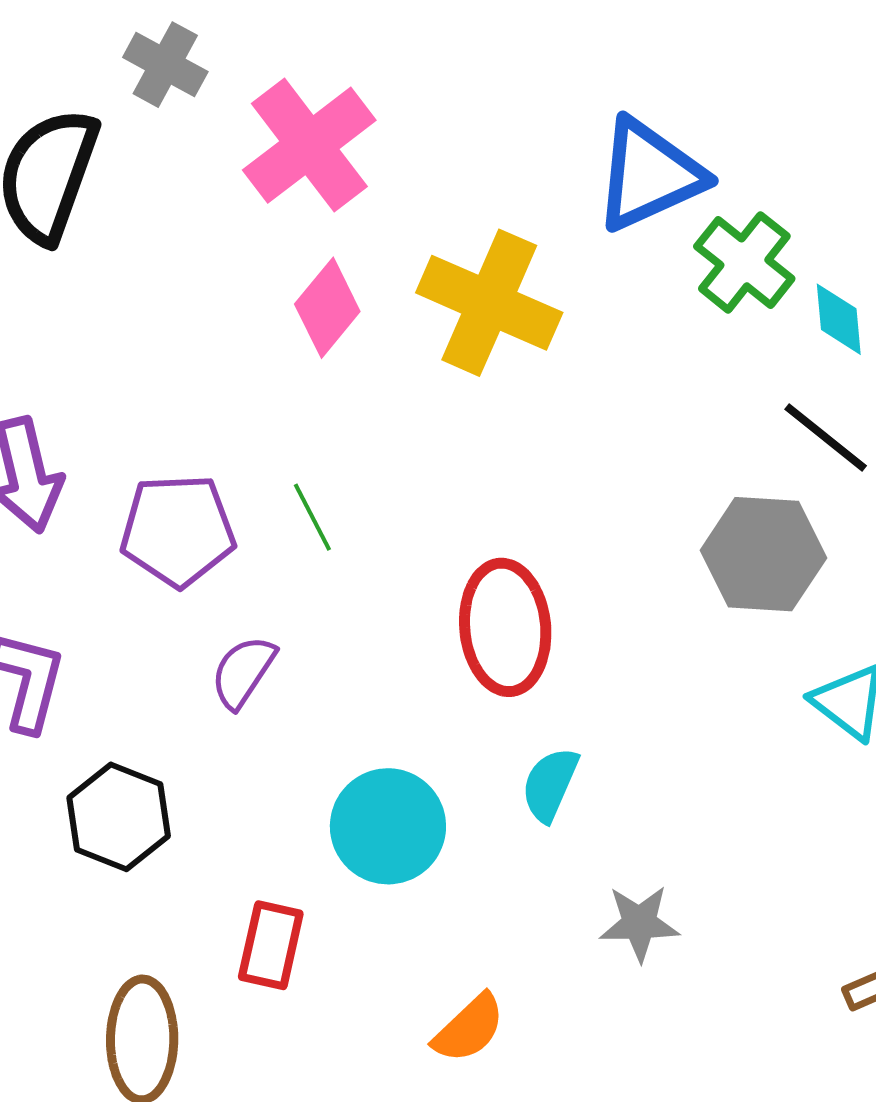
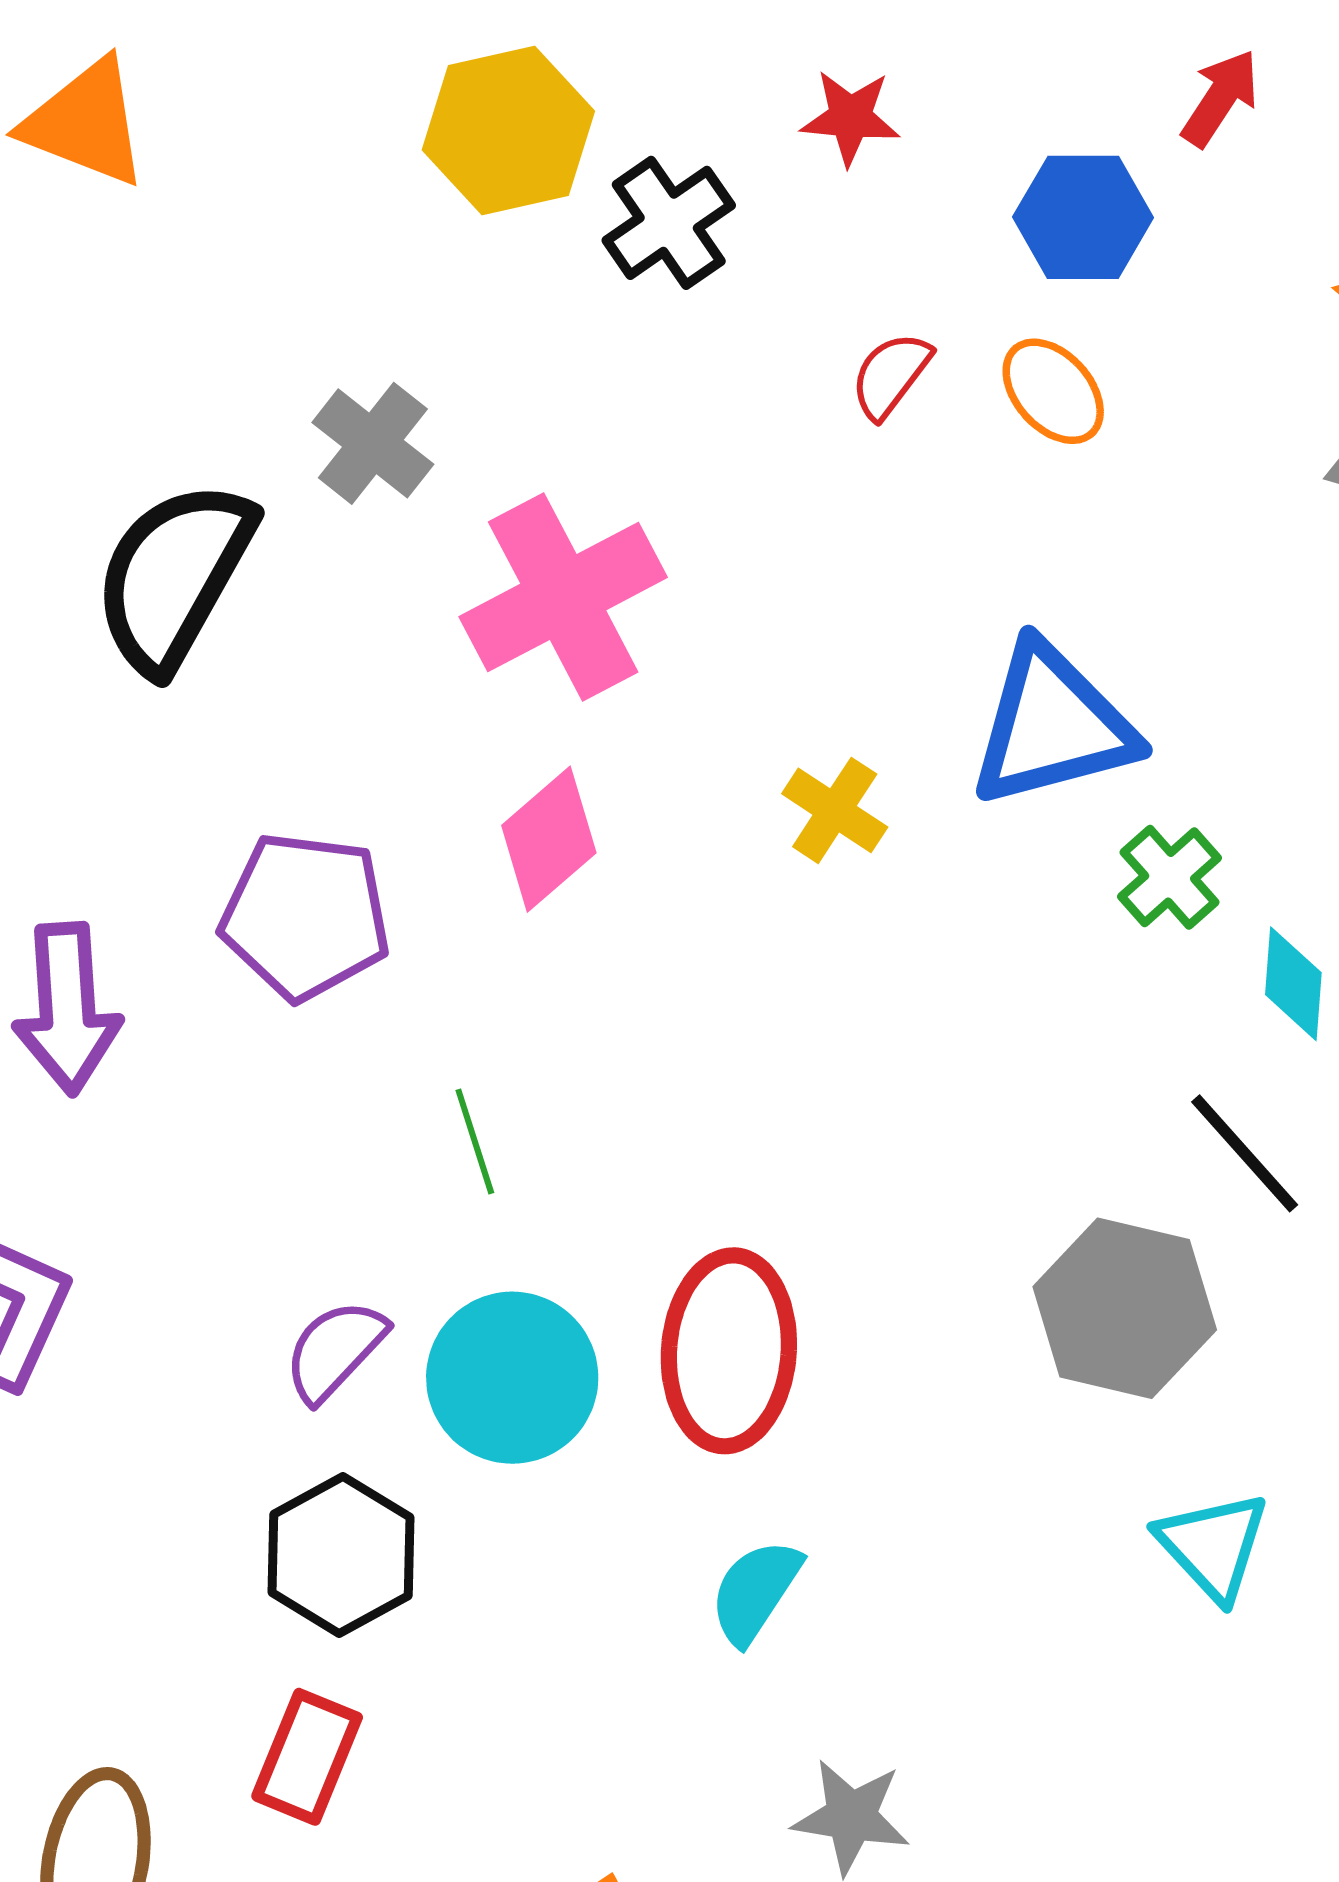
green cross: (744, 262) -> (1170, 877), size x0.7
yellow cross: (489, 303) -> (835, 810), moved, size x0.5
purple pentagon: (178, 530) -> (305, 916), moved
black hexagon: (119, 817) -> (341, 1555), moved
cyan circle: (388, 826) -> (512, 1378), moved

